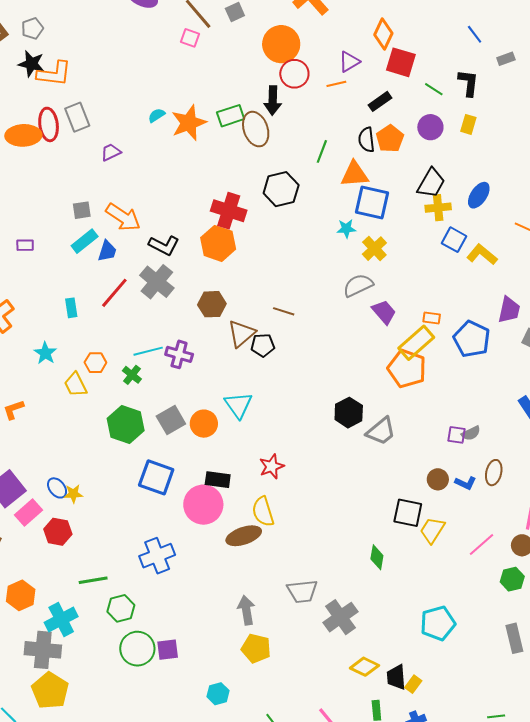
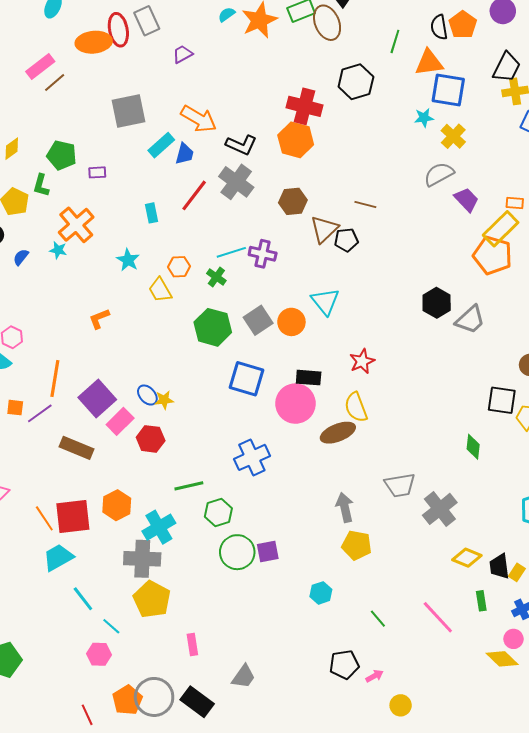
gray square: (82, 210) -> (129, 111), moved, size x1.8
purple rectangle: (25, 245) -> (97, 172), moved

